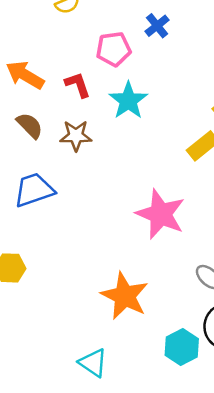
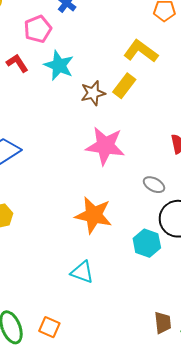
brown star: (76, 136) -> (93, 93), moved

